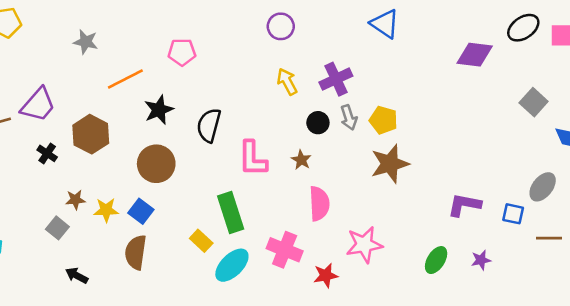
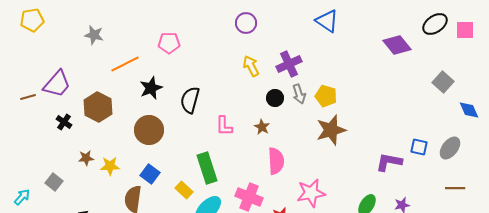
purple diamond: (475, 55) -> (397, 45), turned 44
pink L-shape: (252, 159) -> (224, 126), size x0.7
blue square: (141, 211) -> (150, 174), moved
blue square: (513, 214) -> (419, 147), moved
gray square: (57, 228) -> (54, 182), moved

